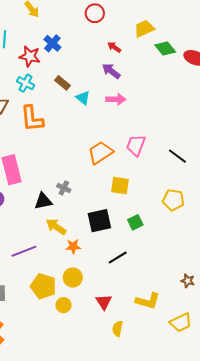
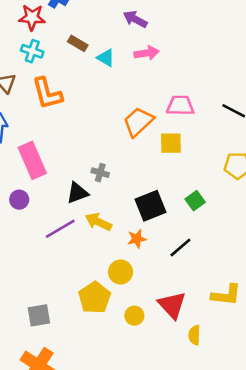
pink trapezoid: (136, 145) -> (180, 106), turned 80
yellow square: (120, 186) -> (171, 143), moved
orange star: (73, 247) -> (137, 239), moved
purple line: (24, 251) -> (60, 229), moved
yellow circle: (73, 278) -> (121, 272), moved
yellow pentagon: (43, 286) -> (95, 298), turned 30
red triangle: (104, 302) -> (172, 305), size x1.4
yellow circle: (64, 305) -> (134, 316), moved

